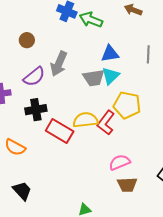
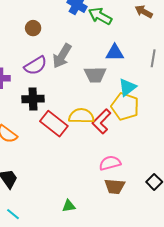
cyan triangle: (111, 76) -> (127, 87), moved

